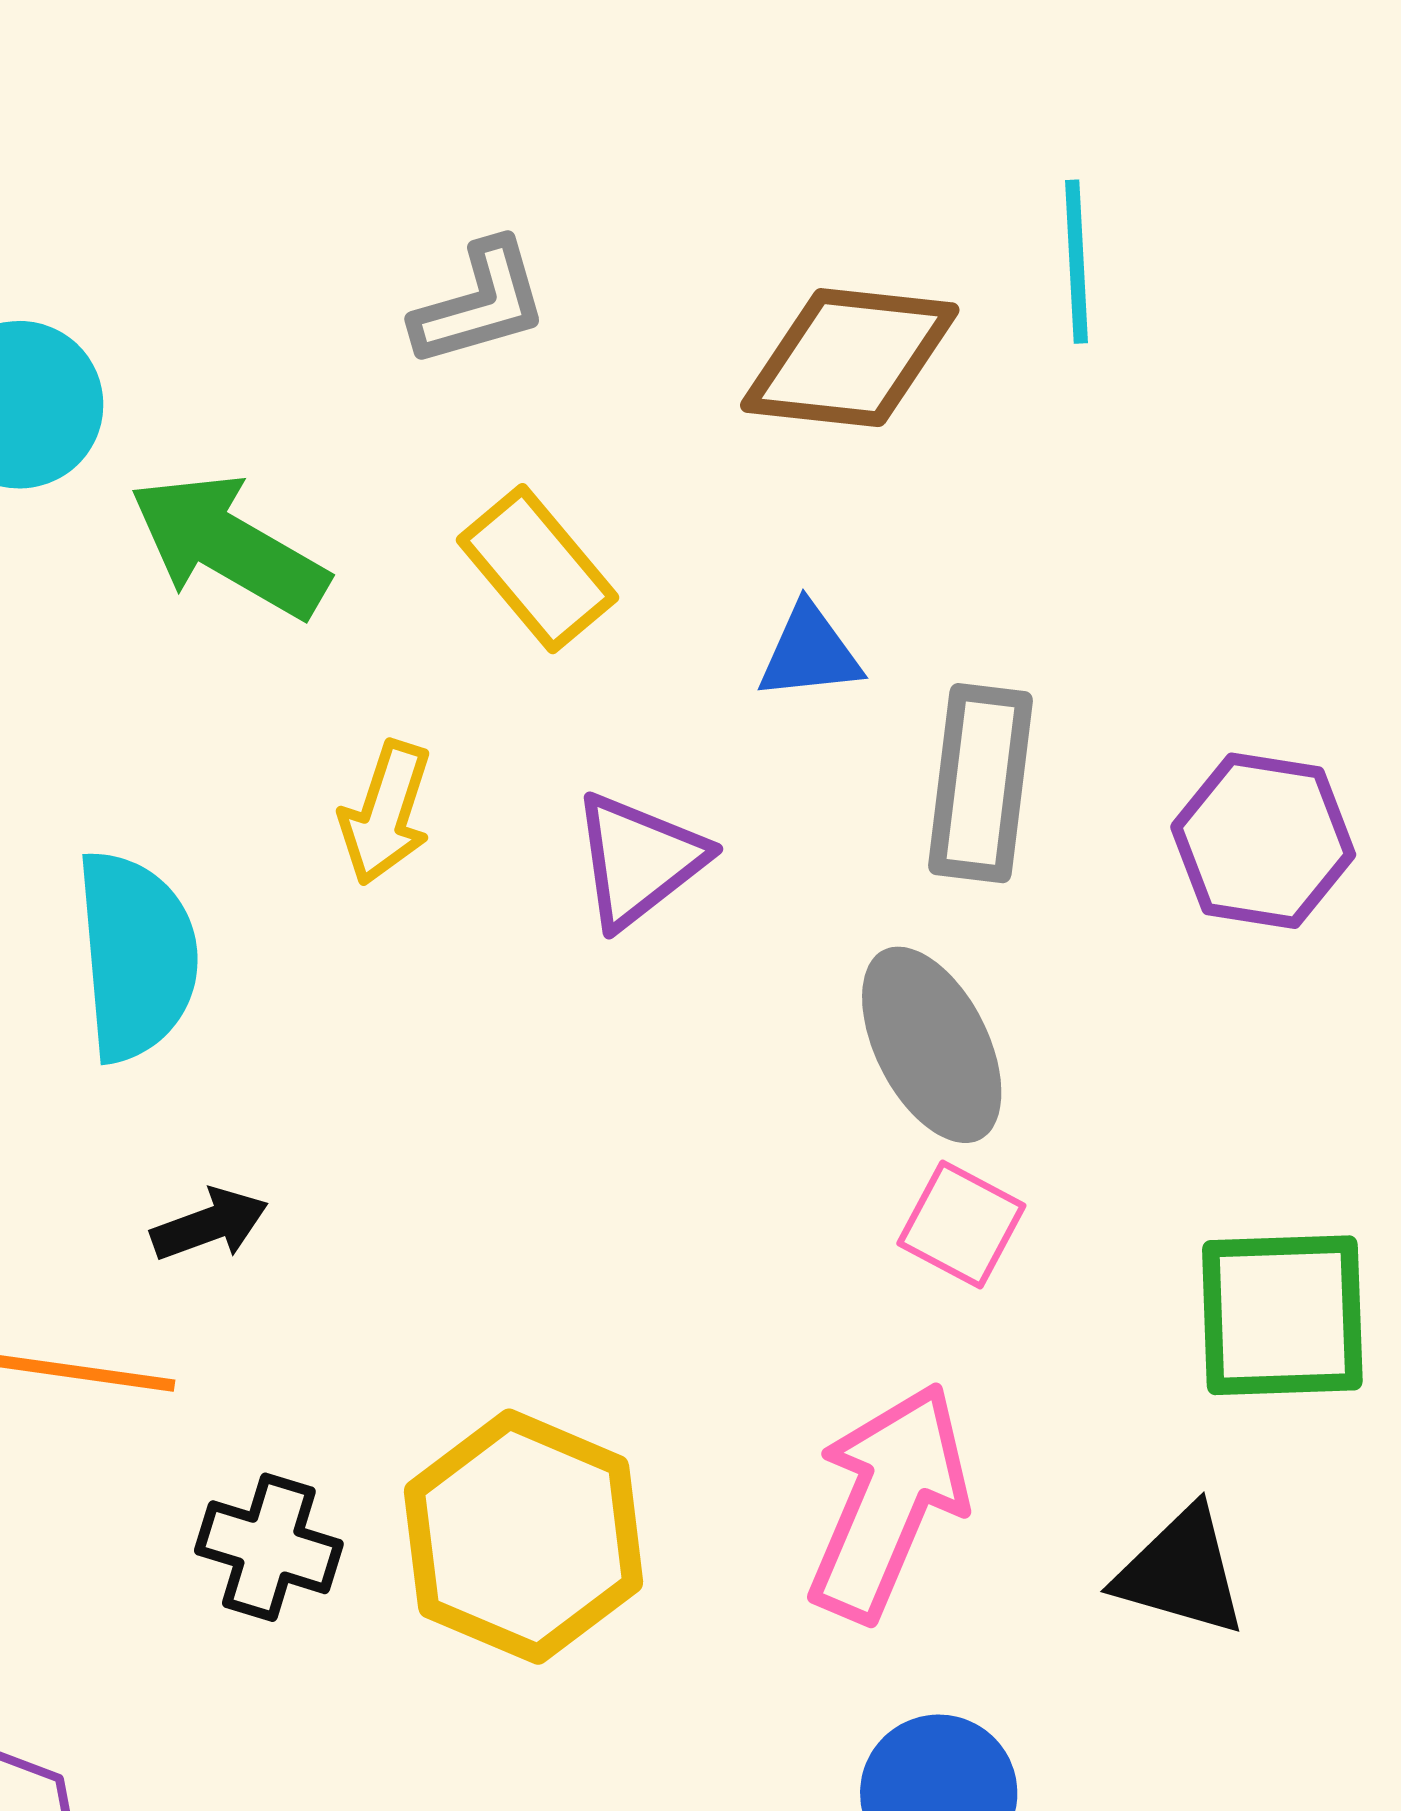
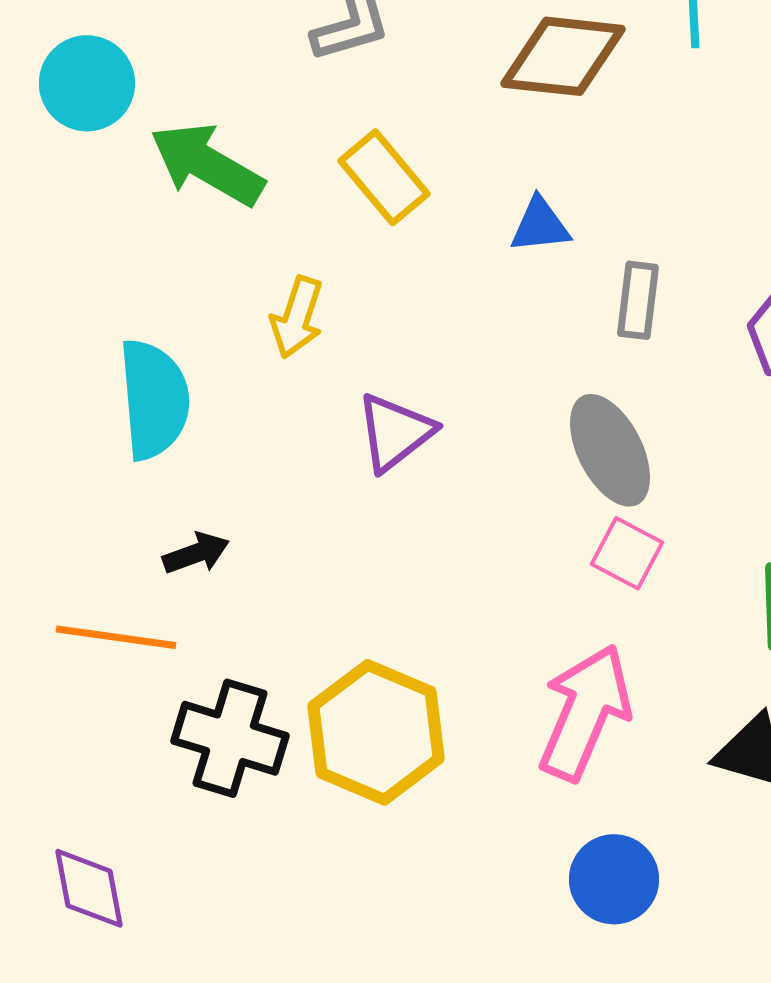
gray rectangle: (981, 783) -> (638, 300), size x0.7
purple triangle: (639, 860) -> (395, 432), moved
black cross: (269, 1547) -> (230, 738), size x1.4

